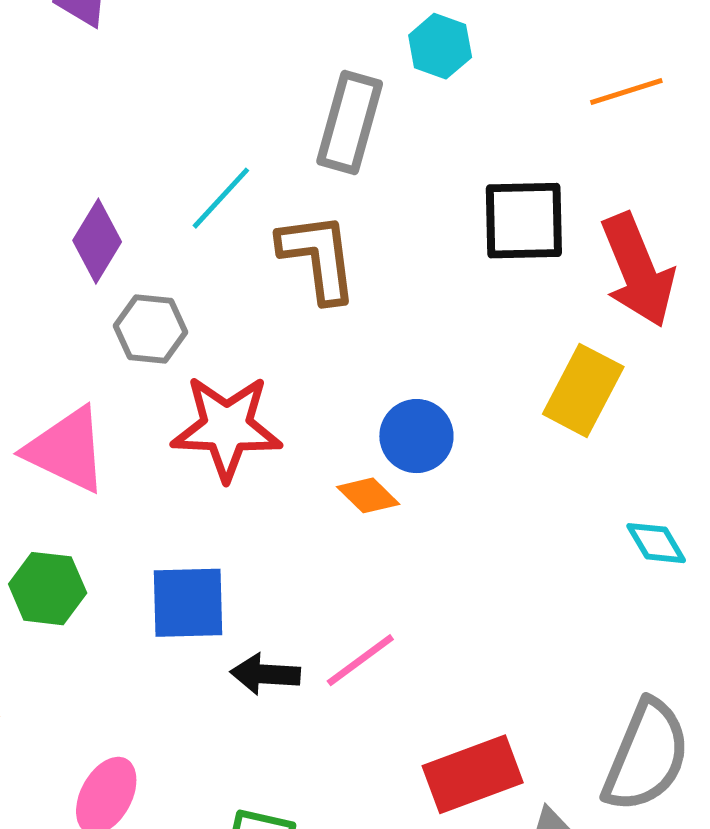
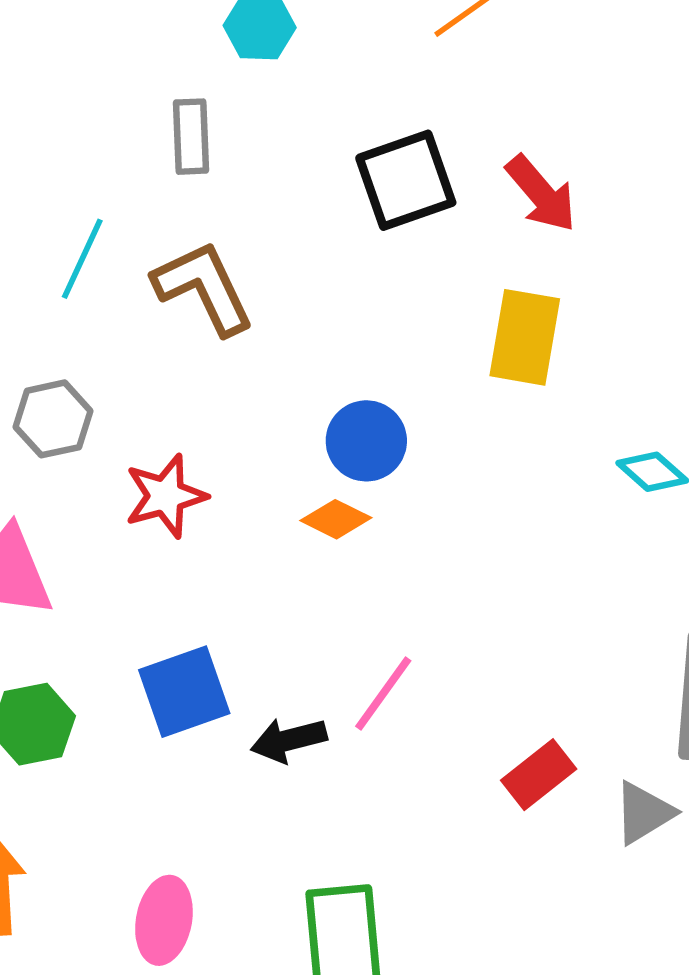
gray rectangle: (350, 122) -> (191, 137), size x0.7
red arrow: (638, 270) -> (541, 194), size x0.7
red star: (227, 428) -> (166, 496), size x0.7
red rectangle: (473, 774) -> (539, 775), size x0.7

